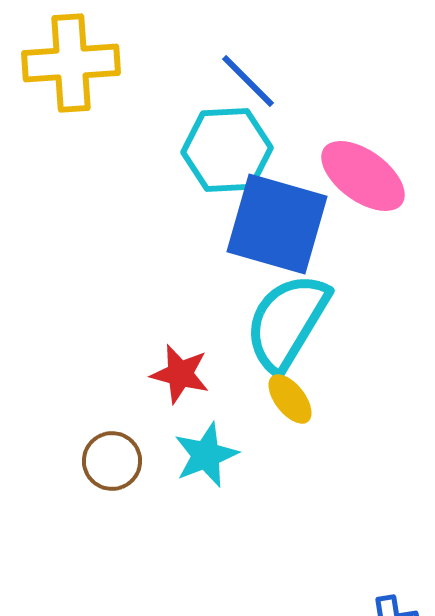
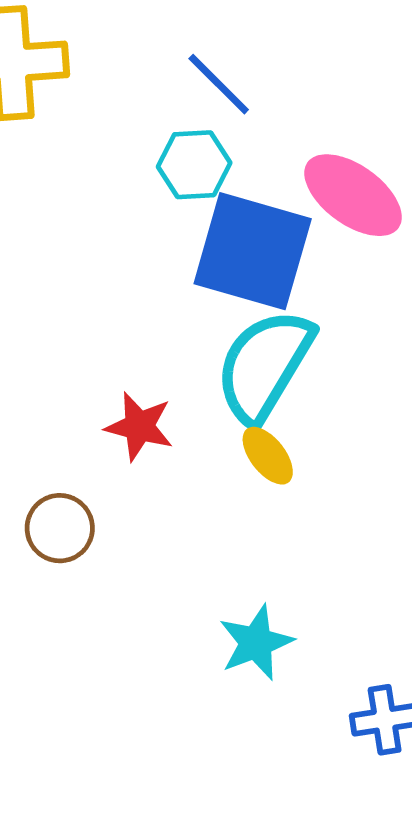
cyan hexagon: (227, 150) -> (194, 165), size x0.7
cyan star: (206, 455) -> (256, 643), moved

